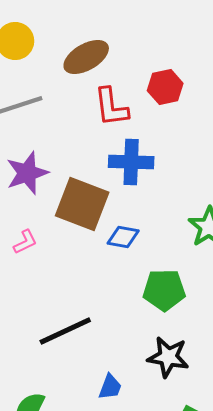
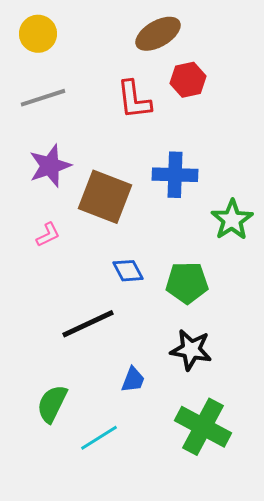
brown ellipse: (86, 57) -> (158, 34), moved
blue cross: (131, 162) -> (175, 175), moved
blue diamond: (123, 237) -> (128, 271), moved, turned 52

